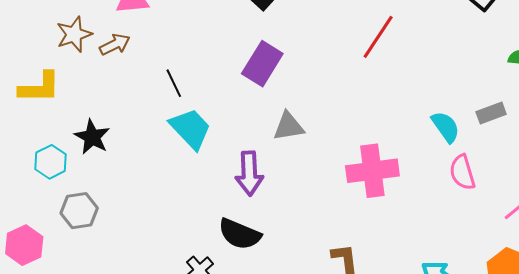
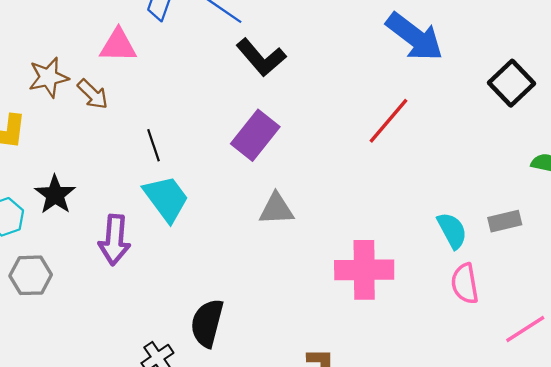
brown arrow: (115, 45) -> (93, 94), turned 64
purple arrow: (249, 173) -> (115, 240), moved
black semicircle: (240, 234) -> (207, 323), turned 75

